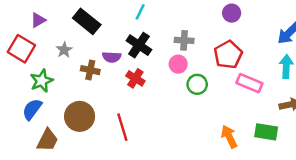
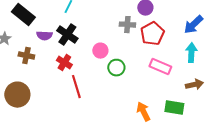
gray cross: (184, 40) -> (127, 25), moved
red pentagon: (228, 55) -> (152, 34), moved
purple semicircle: (112, 57) -> (44, 36), moved
red line: (122, 127) -> (76, 87), moved

